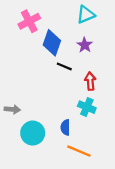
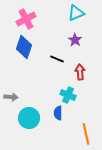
blue diamond: (52, 43) -> (24, 47), moved
cyan cross: (87, 107) -> (68, 95), moved
orange line: (79, 151) -> (86, 134), moved, turned 55

